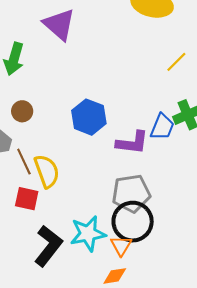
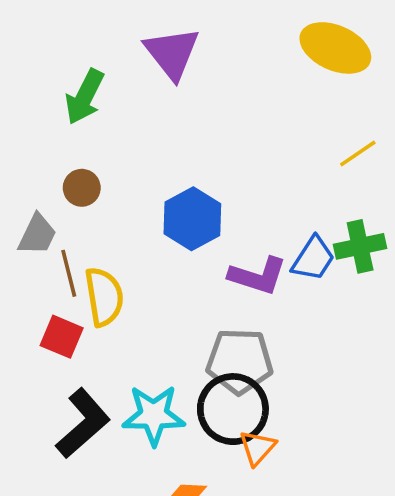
orange triangle: (121, 246) -> (257, 448), moved

